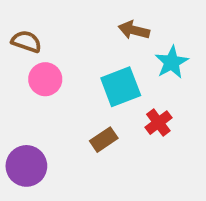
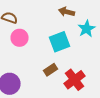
red cross: (158, 123) -> (74, 80), moved, size x1.5

